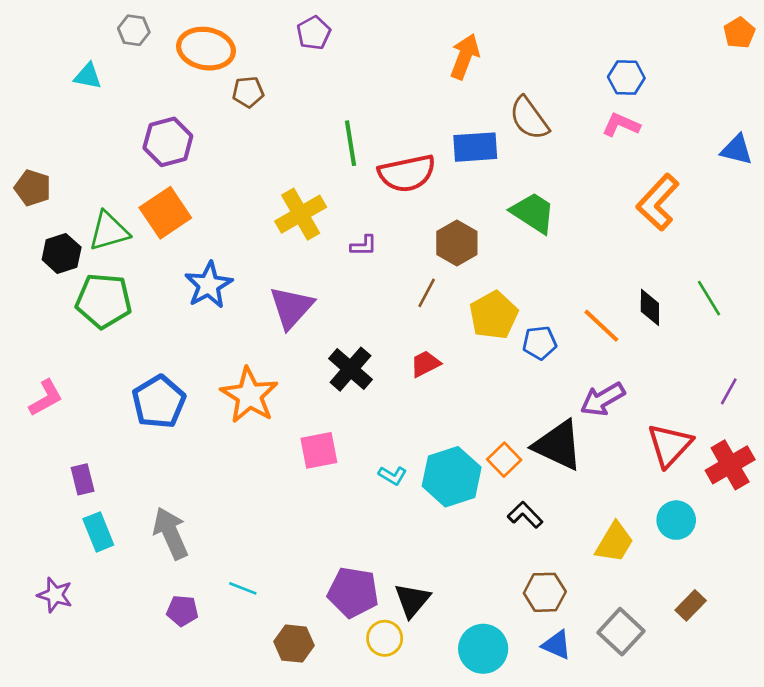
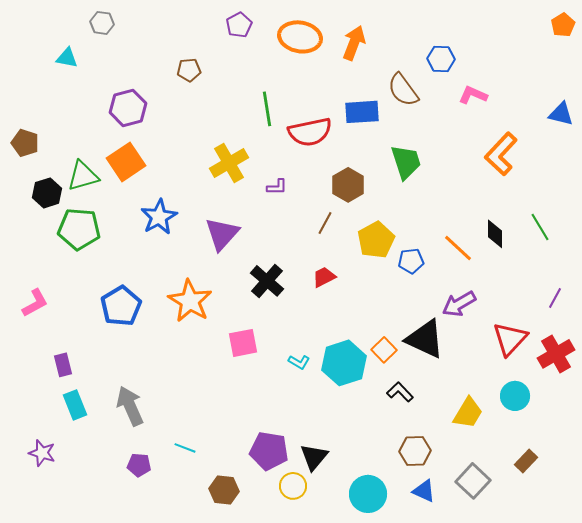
orange ellipse: (206, 49) -> (300, 37), moved
blue hexagon: (626, 77) -> (441, 59), moved
green trapezoid: (533, 213) -> (406, 162), turned 39

